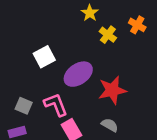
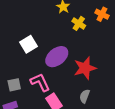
gray square: (24, 106) -> (14, 85), turned -32
gray semicircle: (110, 125) -> (85, 96), turned -96

